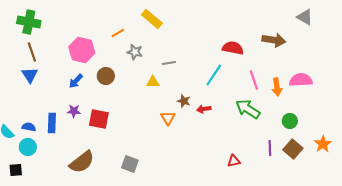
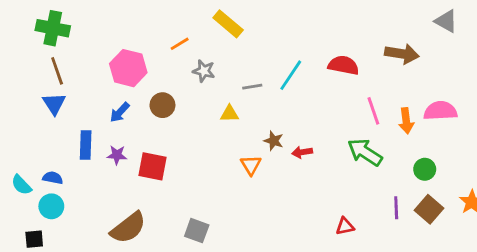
cyan line: (214, 75) -> (291, 75), moved
blue rectangle: (52, 123) -> (86, 145), moved

